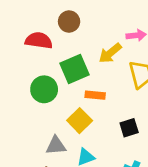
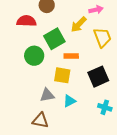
yellow square: (80, 121) -> (62, 75), turned -30
black square: (129, 128) -> (98, 77), size x1.5

